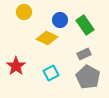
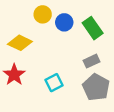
yellow circle: (24, 12) -> (43, 14), moved
yellow diamond: (47, 38) -> (20, 43), moved

